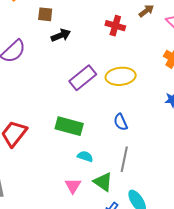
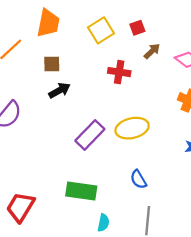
brown square: (45, 14) -> (52, 64), moved
cyan semicircle: (85, 156) -> (103, 223), turned 91

